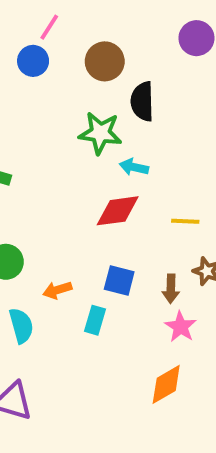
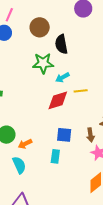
cyan arrow: (134, 167) -> (62, 77), turned -32
yellow line: (185, 221) -> (81, 91), moved
orange arrow: (57, 290) -> (25, 144), moved

